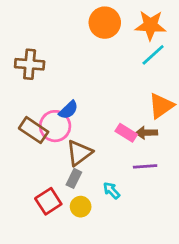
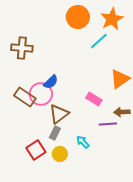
orange star: (150, 25) -> (112, 19), turned -30
cyan line: (153, 55) -> (99, 41), moved
brown arrow: (146, 133) -> (122, 112), moved

